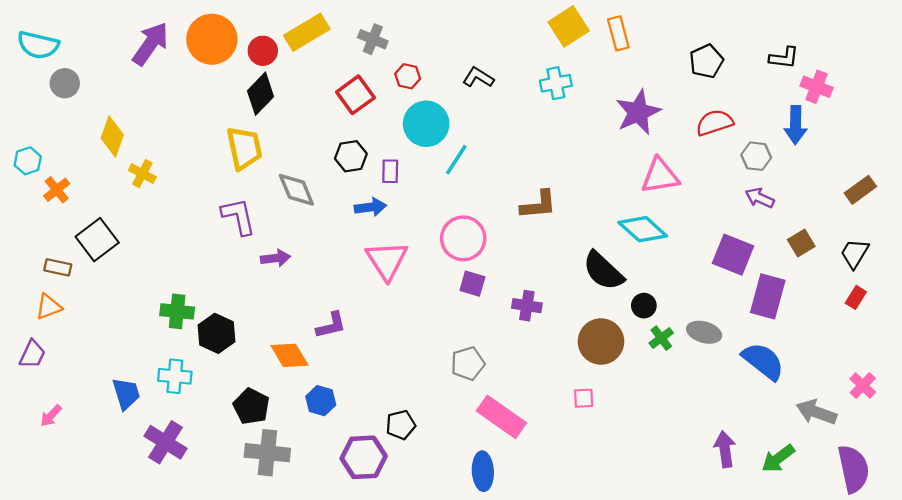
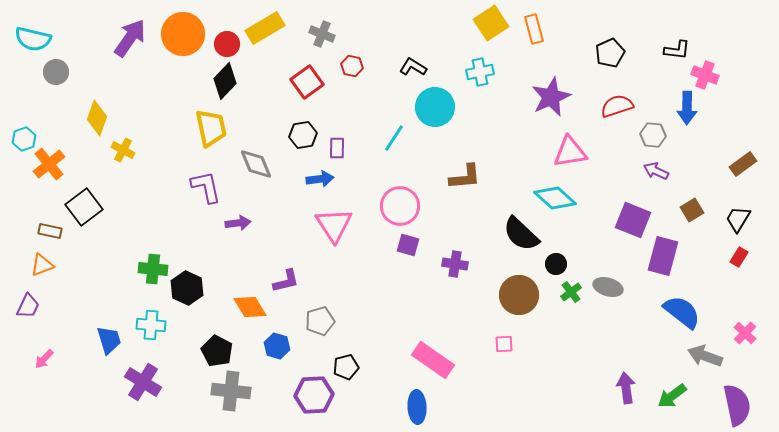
cyan circle: (426, 124) -> (435, 107), moved
orange cross: (57, 190) -> (49, 164), size x1.4
blue semicircle: (763, 361) -> (682, 312), moved
gray pentagon: (468, 364) -> (320, 321), moved

